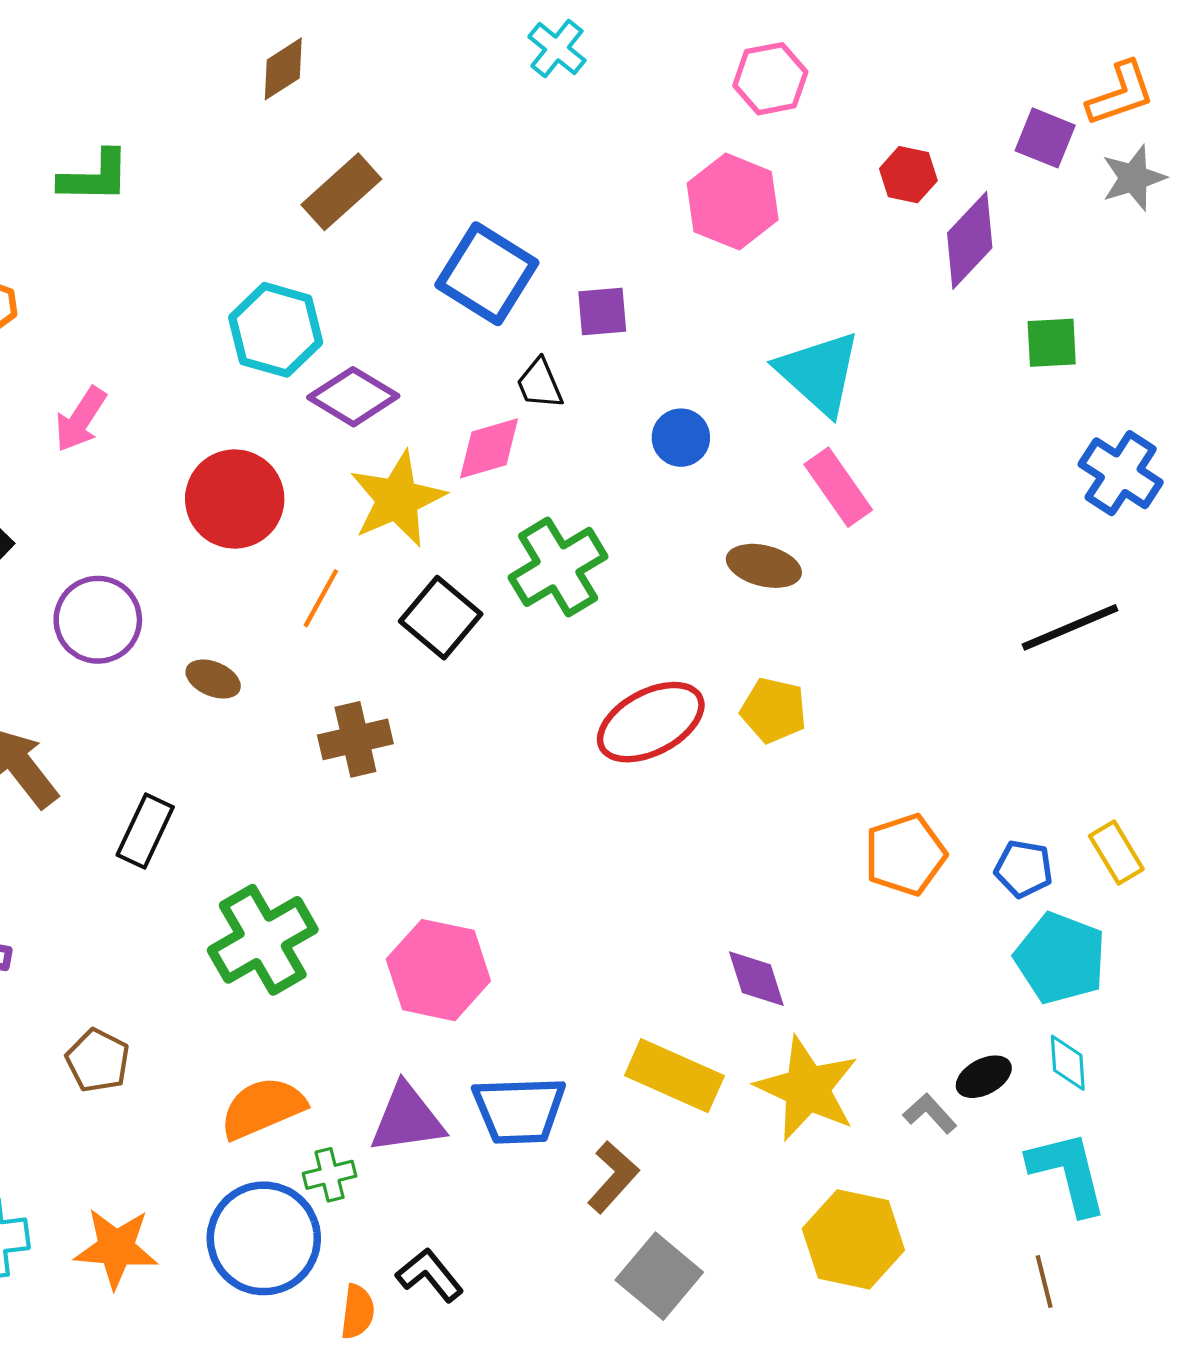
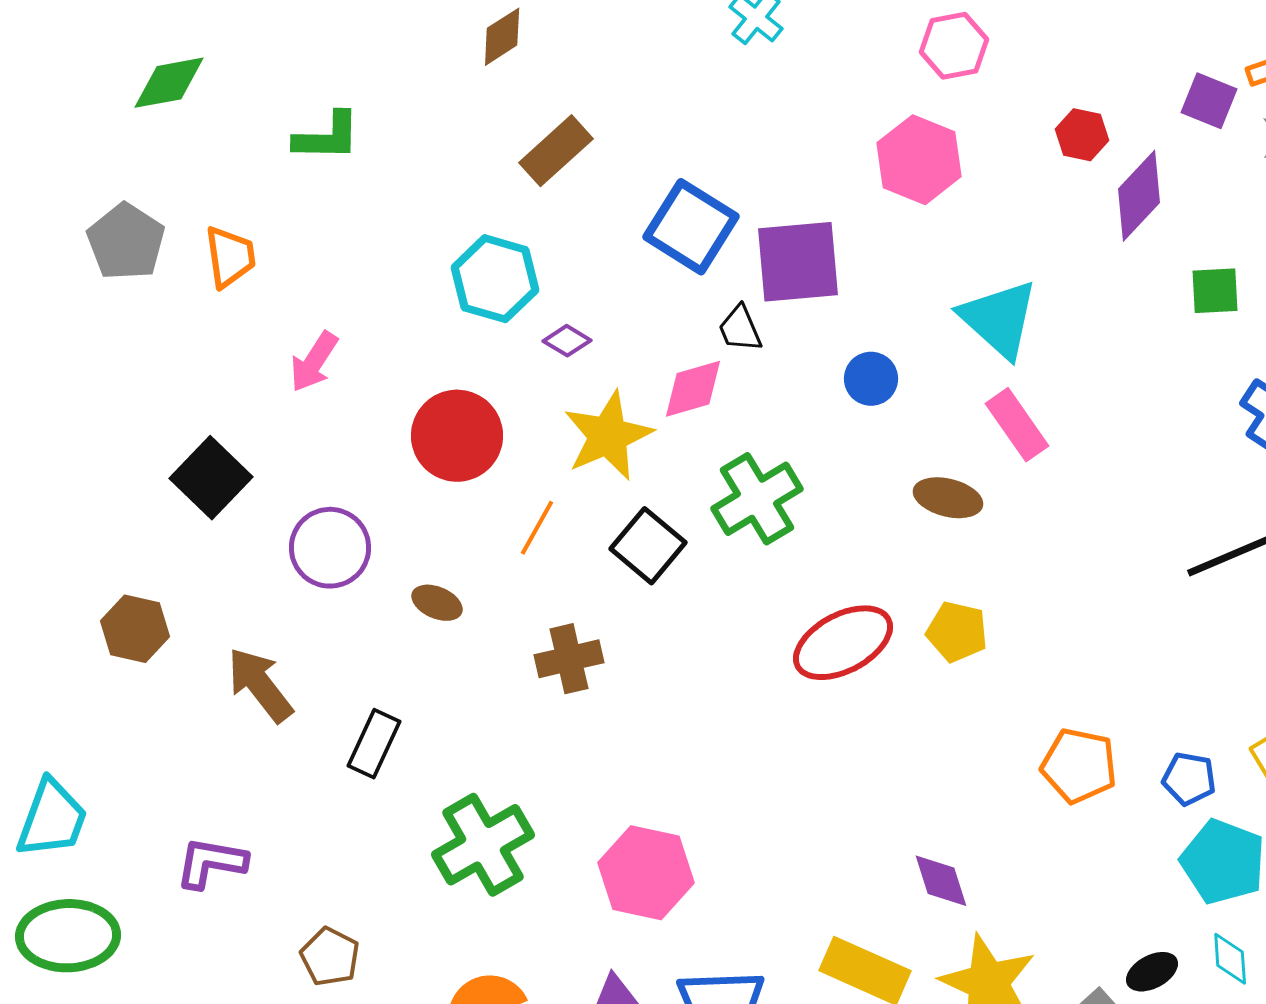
purple square: (602, 311) -> (798, 262), size x1.8
purple diamond: (353, 397) -> (567, 341), size x0.6
orange pentagon: (905, 855) -> (1079, 766), turned 30

